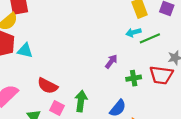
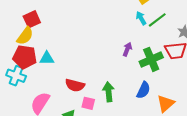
cyan arrow: (133, 32) -> (141, 18), turned 88
green cross: (134, 78) -> (151, 59), size x1.6

